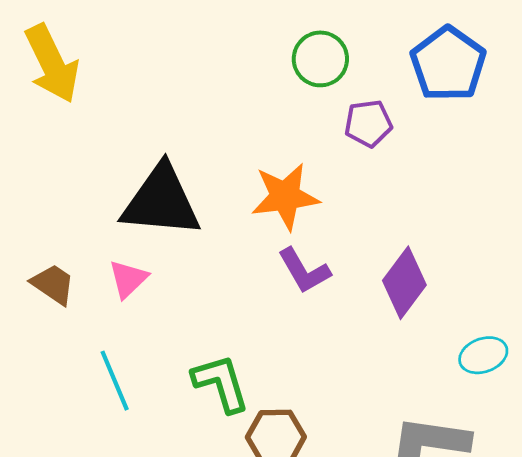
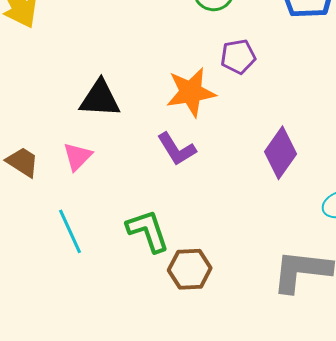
purple pentagon: (368, 123) -> (238, 57), moved
black triangle: (161, 201) -> (100, 99), size x0.7
purple L-shape: (304, 271) -> (177, 149), moved

